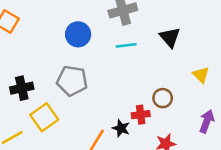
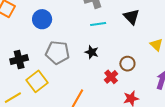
blue circle: (78, 34) -> (42, 19), moved
red cross: (141, 115) -> (111, 77), turned -32
black star: (121, 128) -> (92, 52), moved

